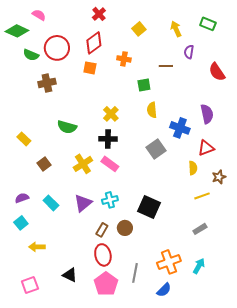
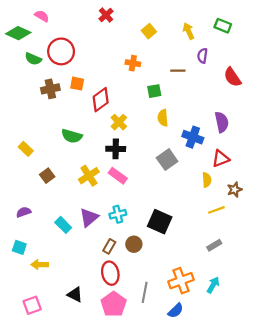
red diamond: (94, 43) -> (101, 100), moved
orange square: (90, 68) -> (77, 84), moved
cyan rectangle: (51, 203) -> (63, 225), moved
cyan square: (21, 223) -> (19, 247), moved, turned -32

